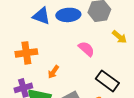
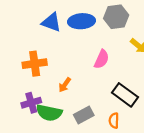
pink semicircle: (86, 49) -> (102, 59), turned 72

